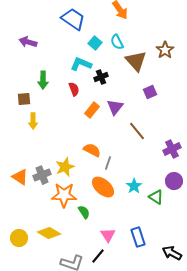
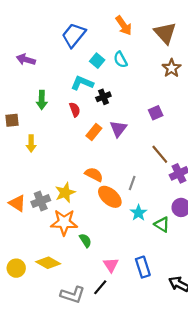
blue trapezoid: (73, 19) -> (74, 35), turned -85
brown triangle: (136, 61) -> (165, 33), moved
brown square: (24, 99) -> (12, 120), moved
brown line: (137, 131) -> (160, 154), moved
gray line: (108, 163) -> (132, 183), moved
orange ellipse: (103, 187) -> (110, 197), moved

